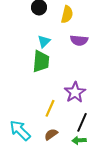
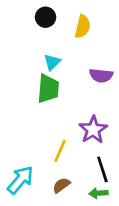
purple semicircle: (79, 40) -> (101, 75), moved
black line: (82, 122) -> (102, 169), turned -42
cyan arrow: (20, 130) -> (20, 180), turned 85

